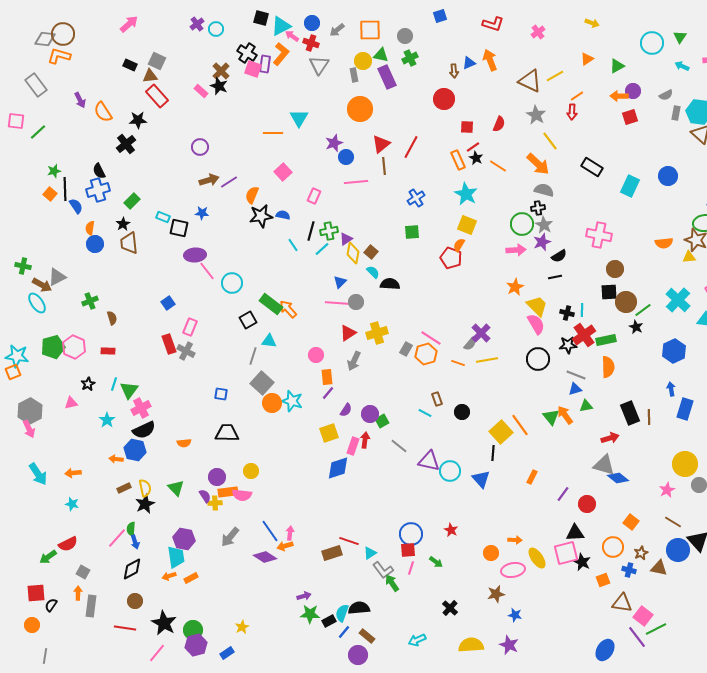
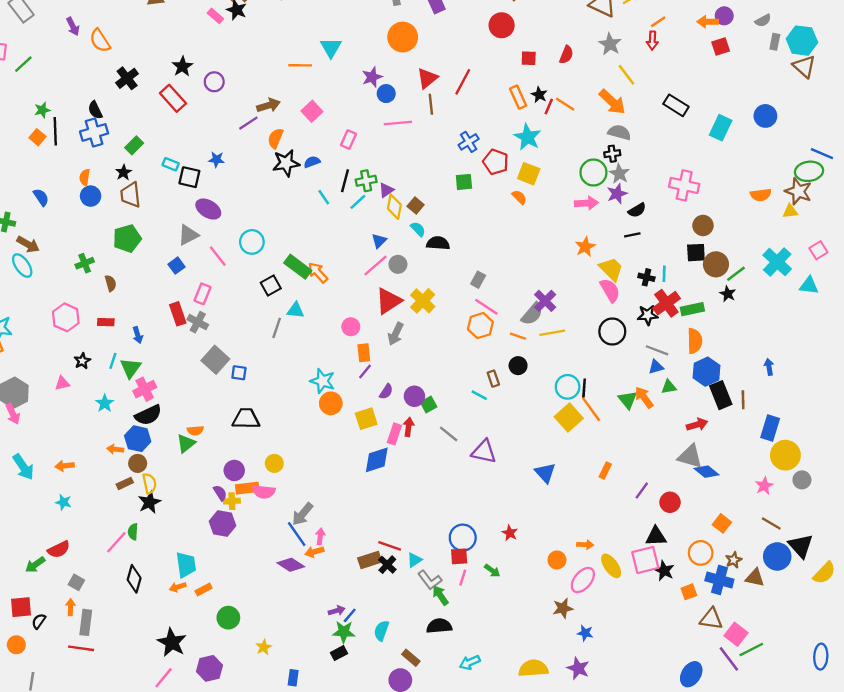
red rectangle: (157, 96) -> (173, 98), moved
black star: (138, 120) -> (182, 66), moved, turned -30
red line: (473, 147) -> (549, 107), moved, turned -32
brown arrow: (209, 180) -> (268, 105), moved
blue semicircle: (76, 206) -> (41, 197), moved
blue semicircle: (283, 215) -> (312, 162), turned -32
orange semicircle: (459, 245) -> (519, 197), turned 104
purple ellipse: (195, 255) -> (208, 209), turned 35
red pentagon: (451, 258) -> (496, 162), moved
pink line: (207, 271) -> (218, 256), moved
gray triangle: (57, 277) -> (188, 235), moved
pink line: (337, 303) -> (376, 266), turned -45
red triangle: (348, 333) -> (389, 301), size x1.4
yellow cross: (377, 333) -> (423, 301), turned -30
gray semicircle: (470, 344) -> (532, 314), size x1.5
green pentagon: (53, 347) -> (127, 238), moved
gray rectangle: (406, 349) -> (478, 280), moved
blue hexagon: (674, 351) -> (707, 372), moved
gray square: (262, 383) -> (215, 360), moved
orange circle: (272, 403) -> (331, 403), moved
blue rectangle: (685, 409) -> (770, 428), moved
black circle: (462, 412) -> (518, 366), moved
black line: (493, 453) -> (584, 388), moved
cyan circle: (450, 471) -> (568, 387), moved
green triangle: (176, 488) -> (186, 443), moved, turned 36
gray arrow: (230, 537) -> (303, 514), moved
purple hexagon: (184, 539) -> (222, 523), moved
blue arrow: (135, 542) -> (138, 335), moved
black diamond: (132, 569) -> (134, 579), turned -45
pink ellipse: (513, 570) -> (583, 580), turned -40
blue cross: (629, 570) -> (719, 580), size x1.6
brown circle: (135, 601) -> (138, 463), moved
black semicircle: (359, 608) -> (439, 626), moved
black cross: (450, 608) -> (387, 565), moved
black rectangle: (329, 621) -> (339, 653), moved
red line: (125, 628) -> (81, 648), moved
green circle: (193, 630) -> (228, 618), moved
blue line: (344, 632) -> (350, 615), moved
blue rectangle: (227, 653) -> (293, 678), moved, turned -48

